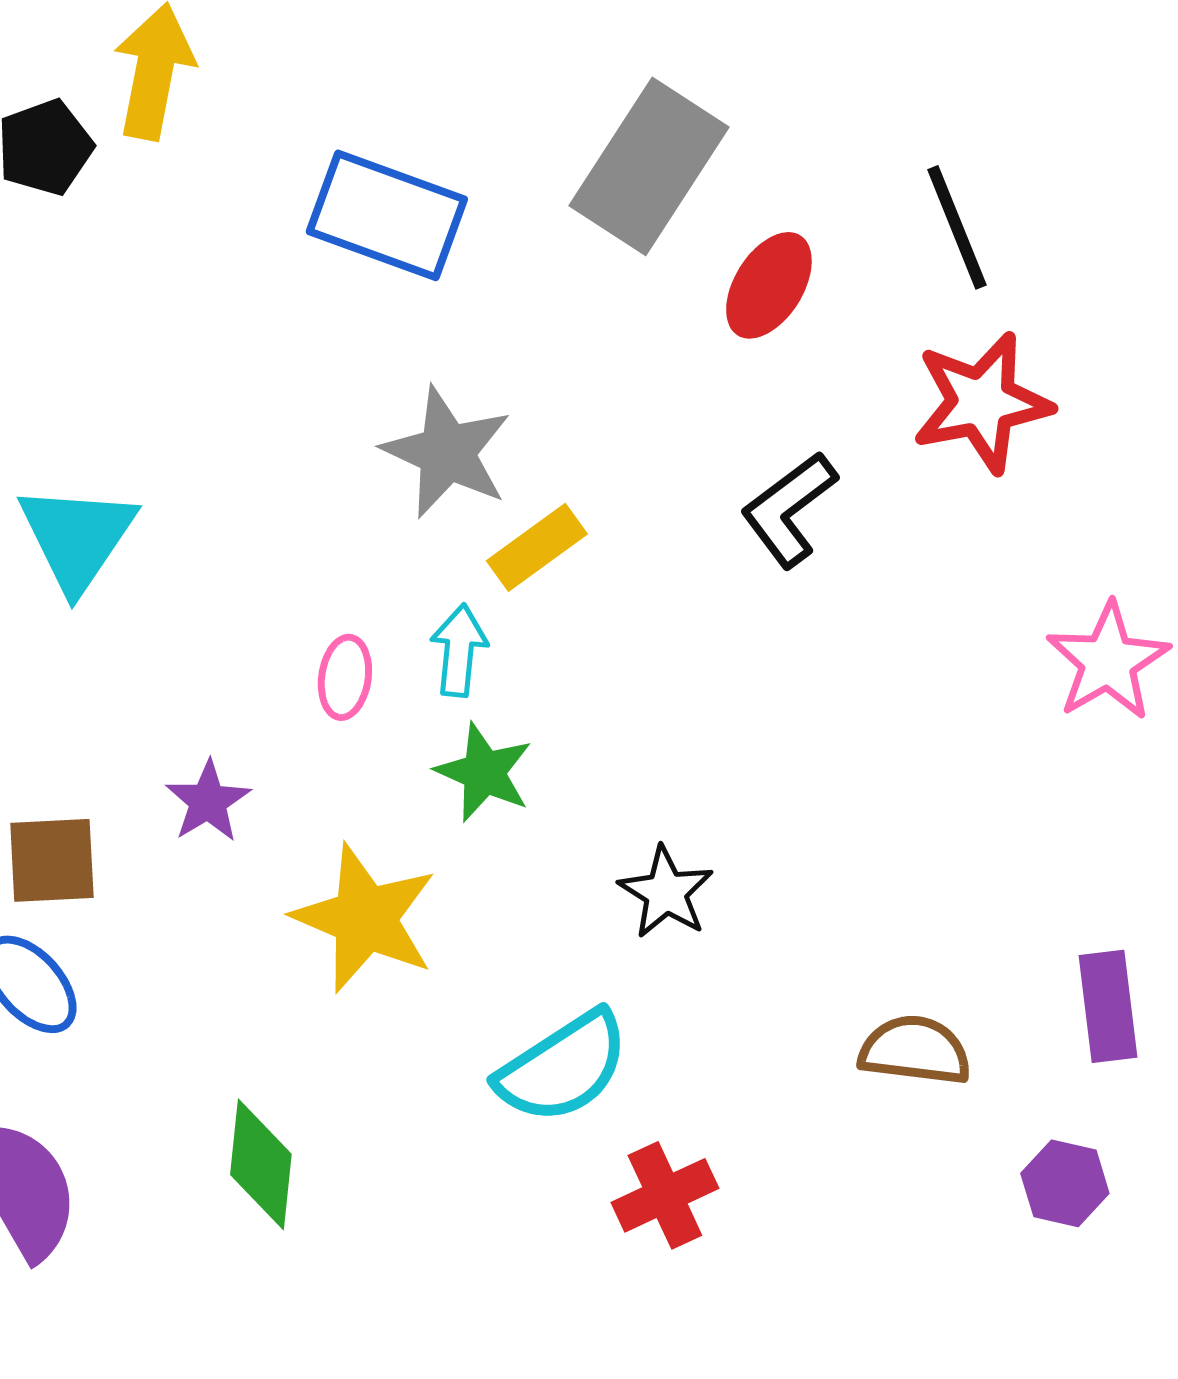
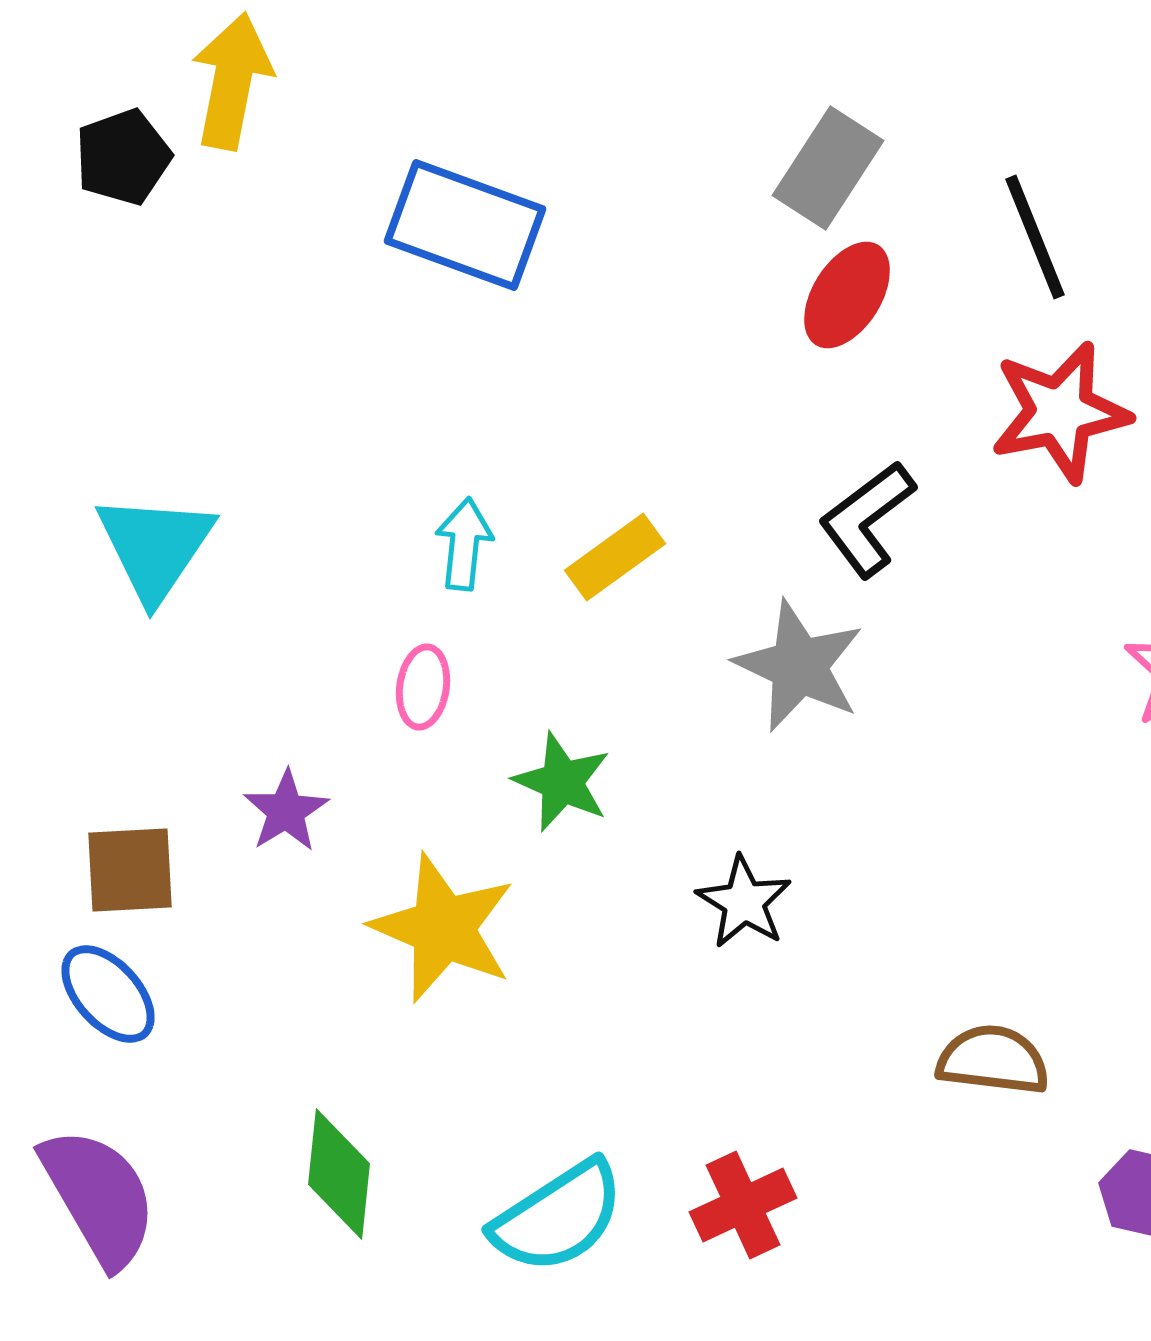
gray rectangle: (649, 166) -> (828, 168), moved, size x0.7
gray star: (447, 452) -> (799, 666), moved
cyan arrow: (459, 650) -> (464, 544), moved
cyan semicircle: (563, 1067) -> (558, 1217), moved

